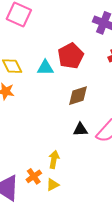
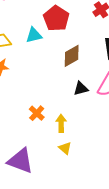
orange cross: (34, 176) -> (37, 113), moved
yellow triangle: (53, 185) -> (65, 148), turned -40

